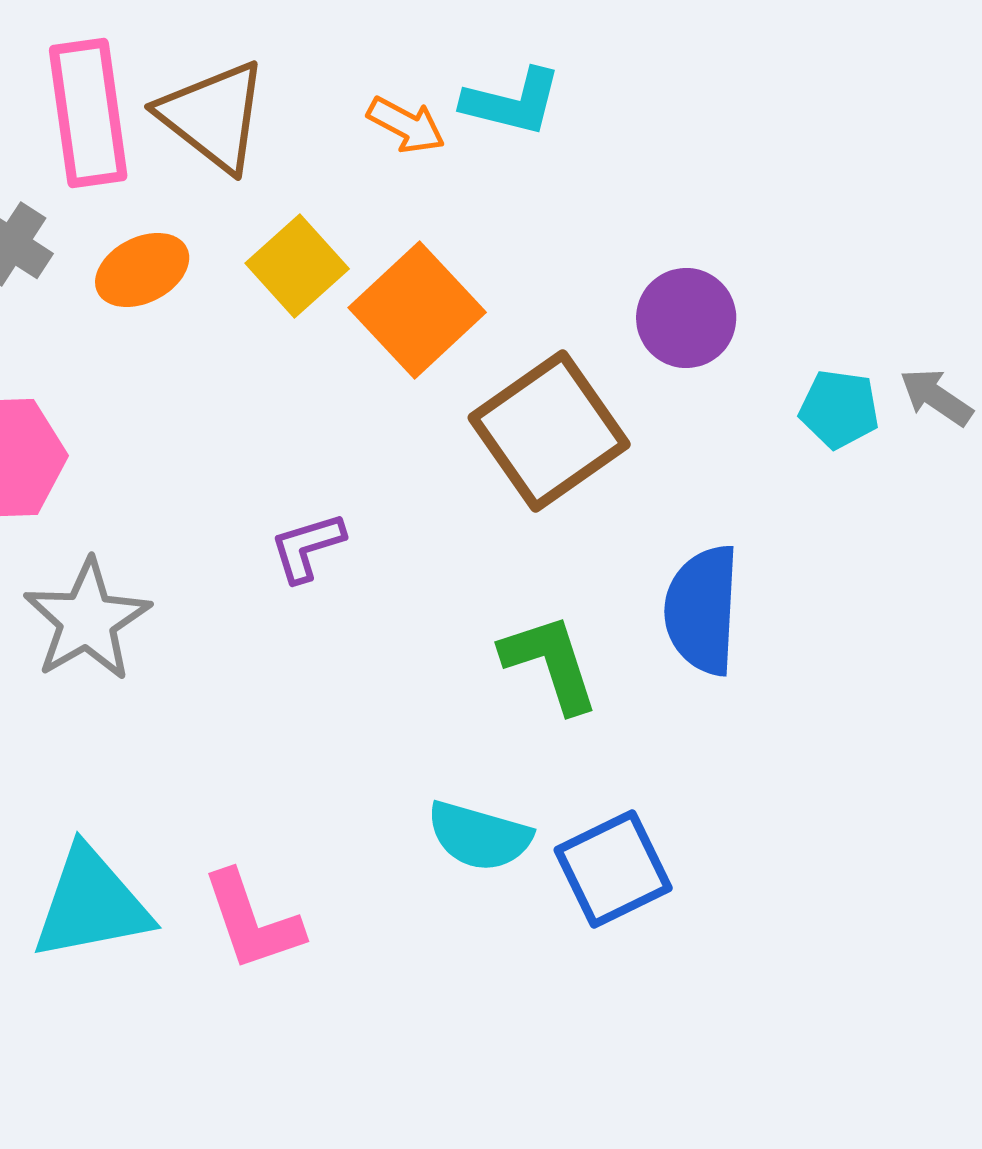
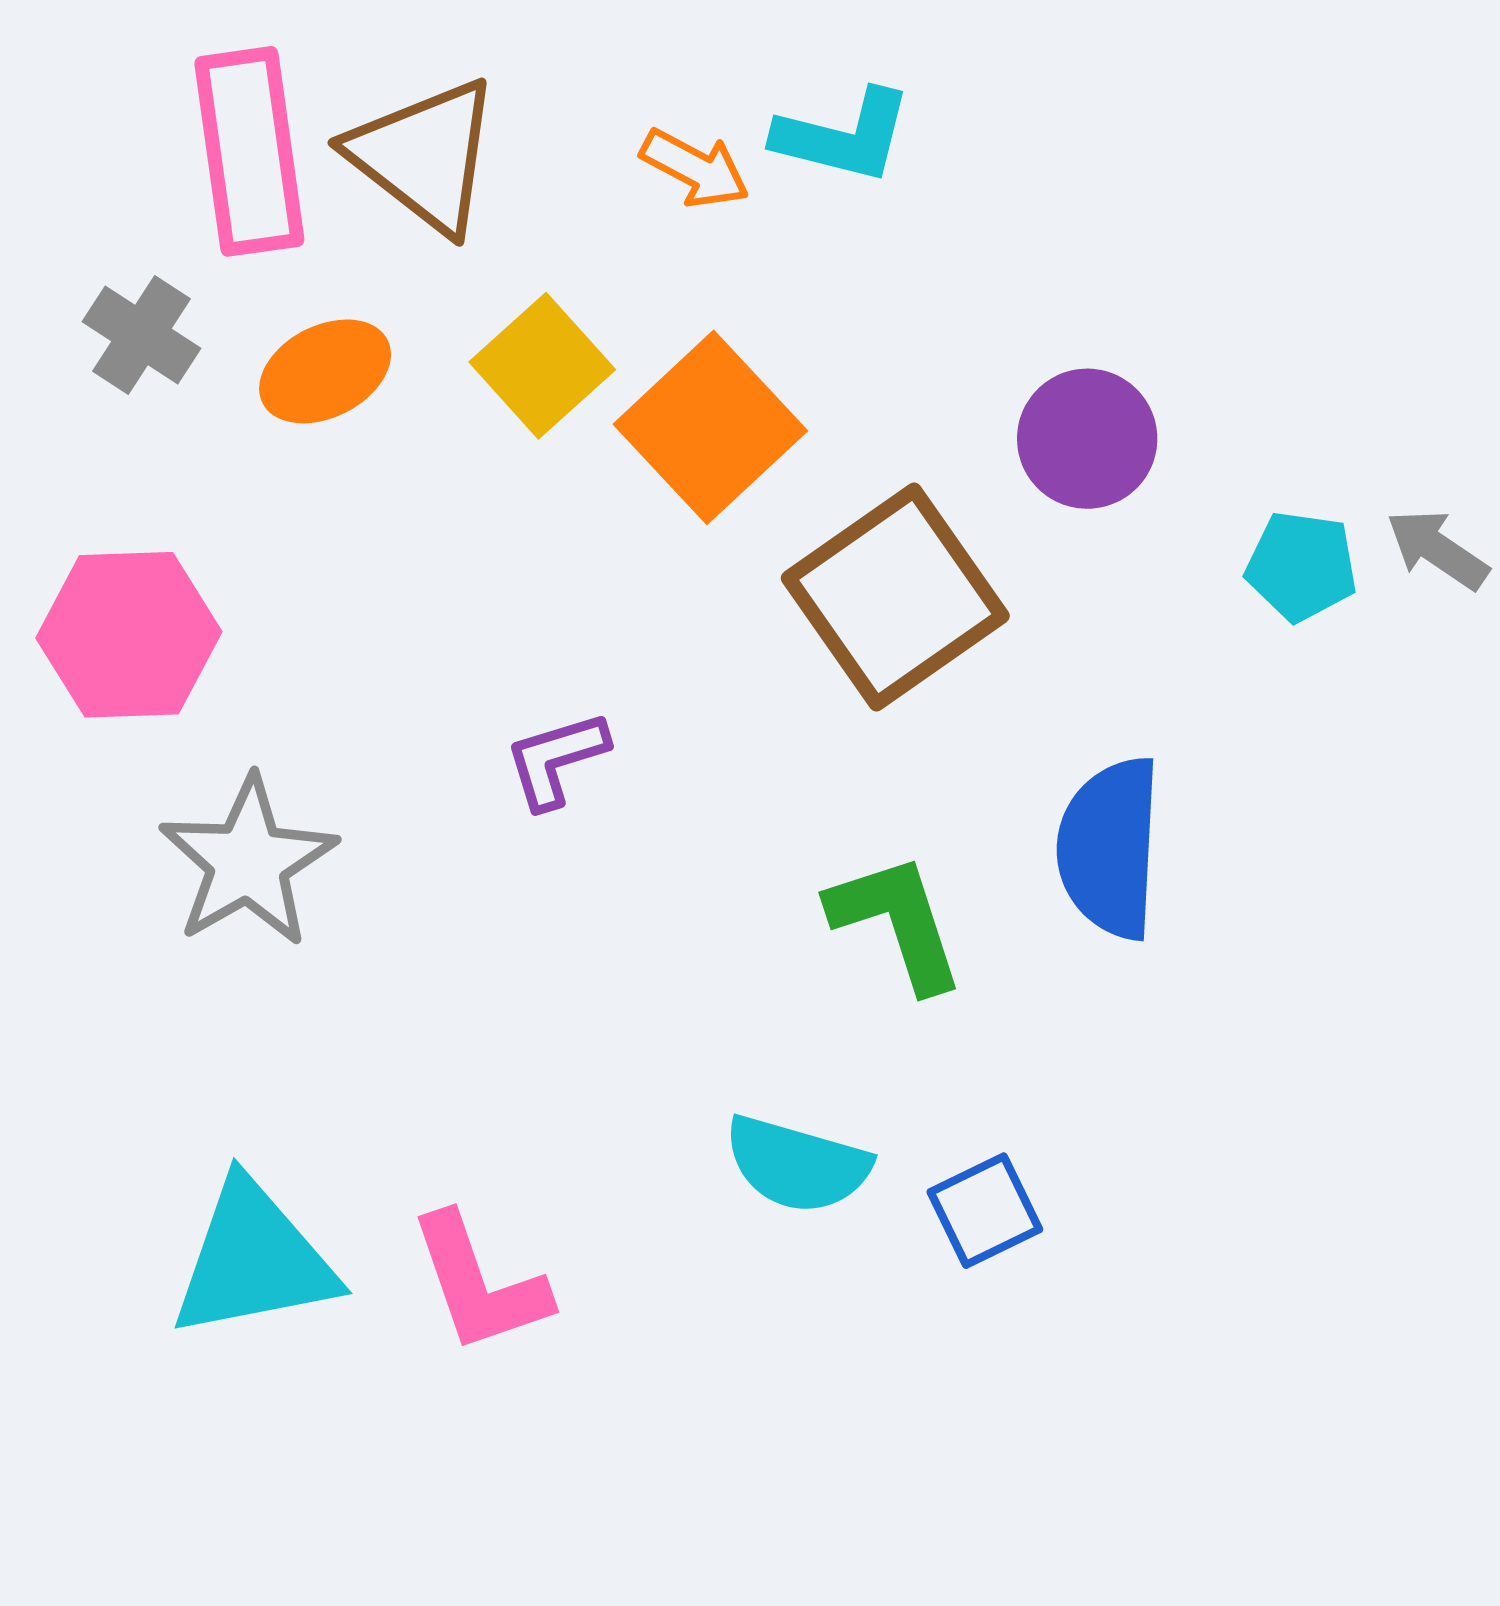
blue square: (613, 869) -> (985, 1211), size x0.7

